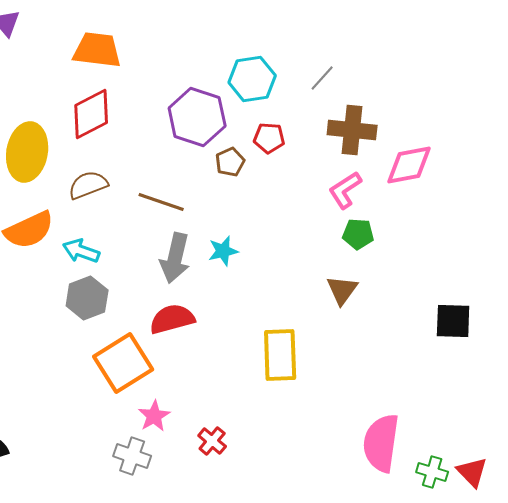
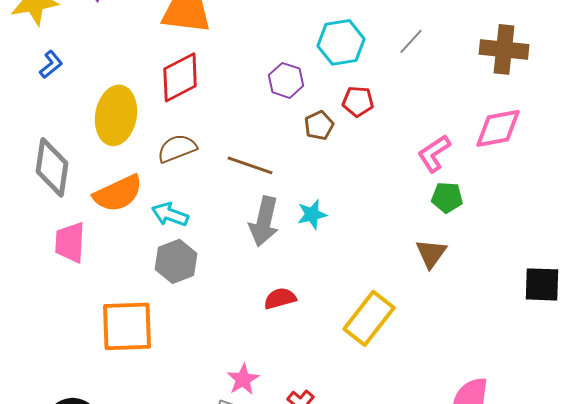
purple hexagon: (197, 117) -> (286, 80), size x0.6
brown cross: (352, 130) -> (504, 49), moved
red semicircle: (172, 319) -> (280, 298), moved, size x0.7
yellow rectangle: (280, 355) -> (369, 318), turned 40
orange square: (123, 363) -> (127, 326), moved, turned 30

